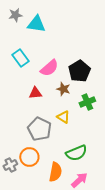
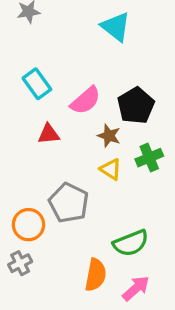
cyan triangle: (36, 24) -> (116, 27), moved, turned 30
red triangle: (35, 93) -> (49, 134), moved
yellow triangle: (63, 117) -> (111, 169), moved
orange circle: (29, 157) -> (29, 225), moved

